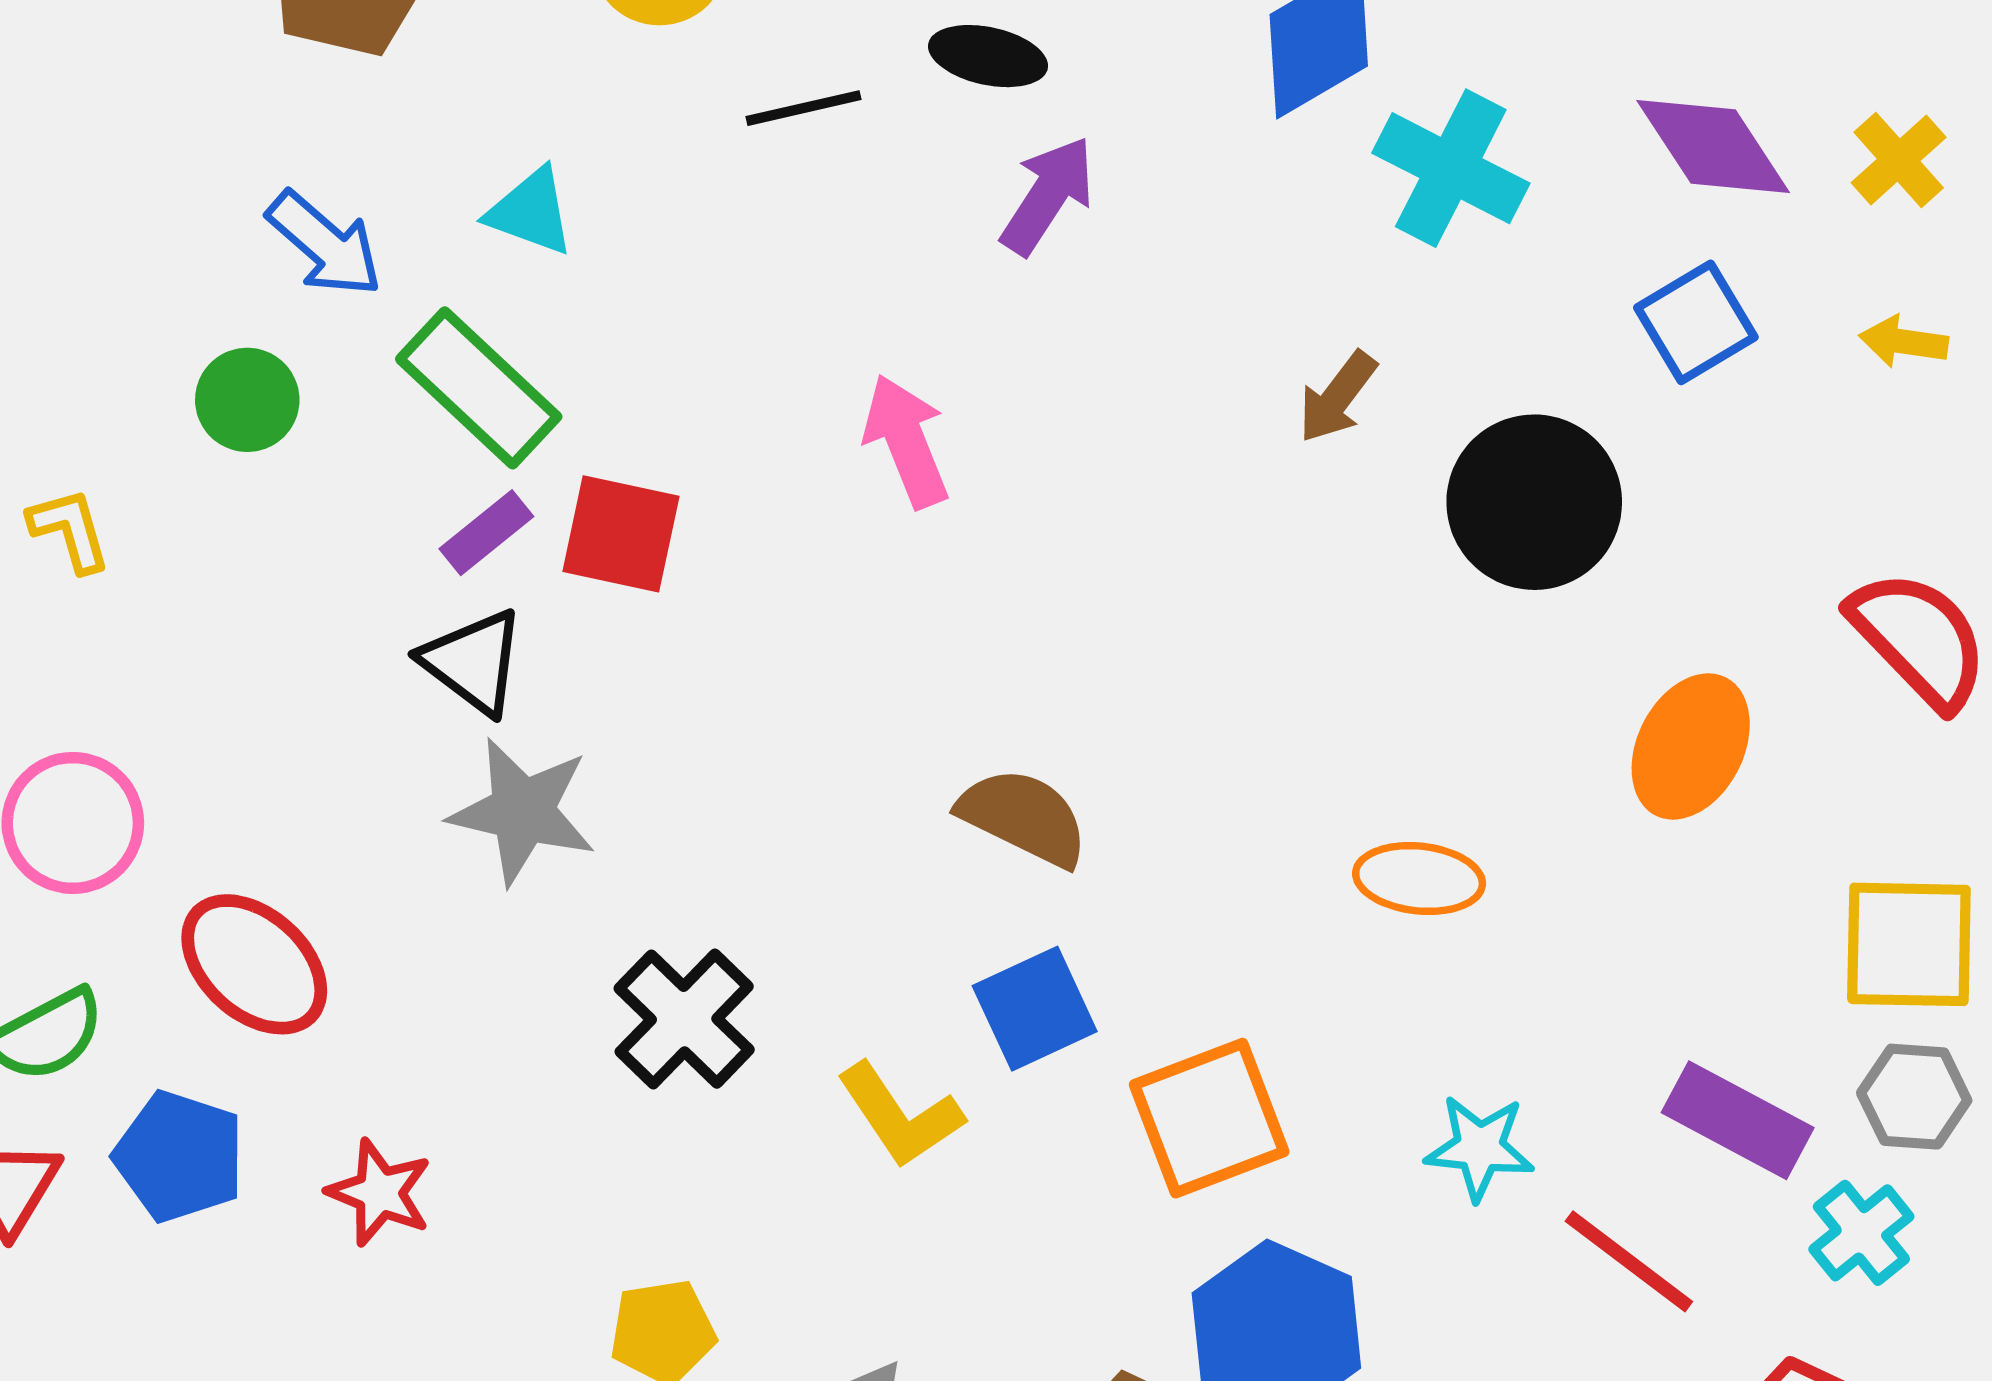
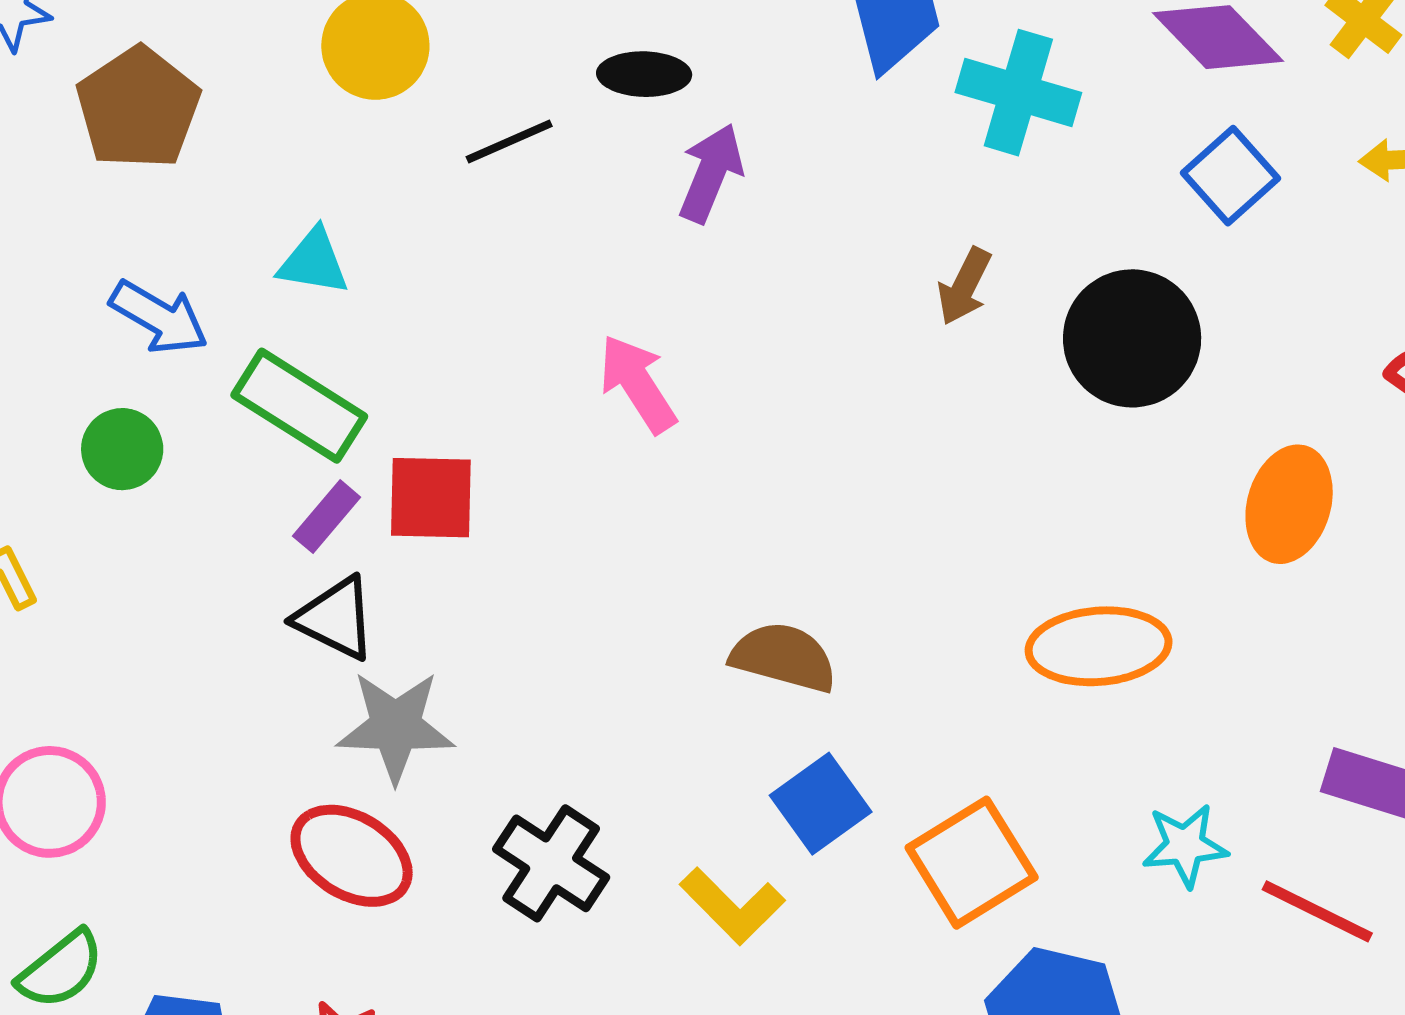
orange ellipse: (1419, 879) -> (1099, 646), size x1.4
red ellipse: (254, 964) -> (352, 856), moved

